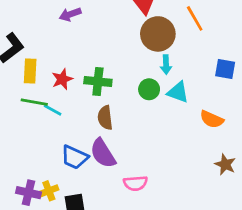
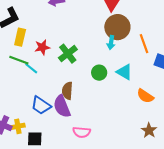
orange line: (195, 18) -> (144, 44), moved
cyan arrow: (166, 65) -> (111, 43), moved
green cross: (98, 81) -> (68, 54), turned 36
green circle: (149, 89) -> (99, 73), moved
brown semicircle: (105, 118) -> (67, 91), moved

